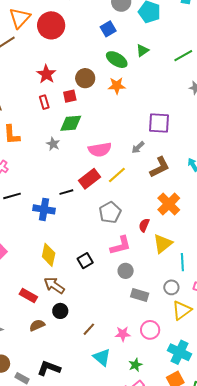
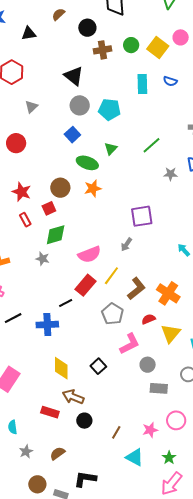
red circle: (51, 25) -> (16, 143), size x0.7
brown L-shape: (160, 167) -> (136, 289), moved
red semicircle: (144, 225) -> (149, 319), turned 56
gray circle: (126, 271) -> (148, 365), moved
brown semicircle: (37, 325) -> (57, 453), moved

